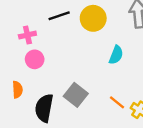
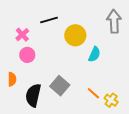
yellow circle: (93, 18) -> (75, 35), moved
pink cross: (27, 35) -> (22, 35), turned -32

